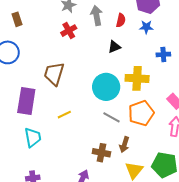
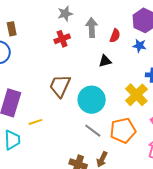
brown rectangle: (17, 19) -> (12, 29), moved
brown trapezoid: (54, 74) -> (60, 86), moved
yellow cross: (137, 78) -> (136, 95), moved, turned 35
yellow line: (64, 115) -> (35, 122), moved

